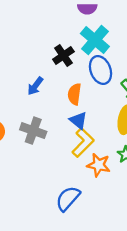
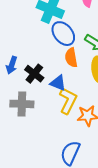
black cross: (63, 55) -> (34, 74), moved
orange semicircle: (74, 94) -> (71, 58), moved

